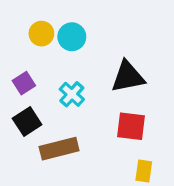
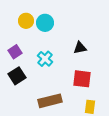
black triangle: (128, 77) -> (80, 48), size x0.6
brown rectangle: (59, 149) -> (50, 101), moved

